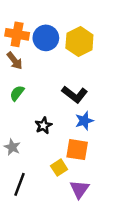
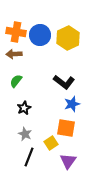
brown arrow: (15, 61) -> (14, 54), turned 126
black star: (43, 126) -> (24, 108), moved
gray star: (12, 147) -> (25, 134), moved
black line: (19, 184) -> (29, 157), moved

